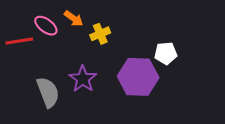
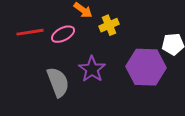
pink ellipse: (46, 26) -> (63, 34), moved, turned -65

